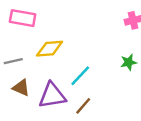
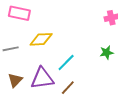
brown triangle: (21, 88) -> (15, 80), moved, turned 49

